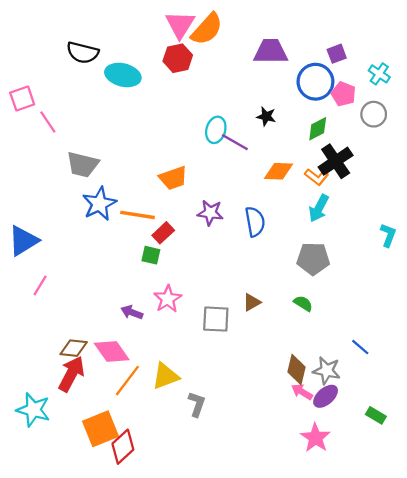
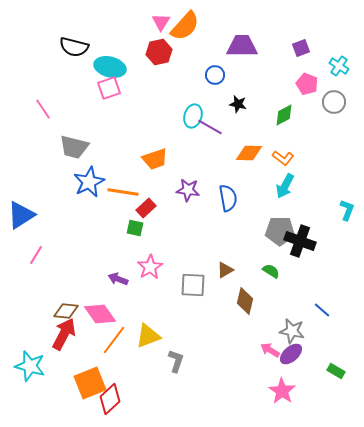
pink triangle: (180, 25) -> (161, 22), size x0.7
blue circle: (315, 82) -> (215, 75), moved, size x0.6
pink square: (22, 99) -> (109, 88), moved
black cross: (336, 161) -> (300, 241), moved, turned -36
brown diamond: (296, 369) -> (245, 301), moved

